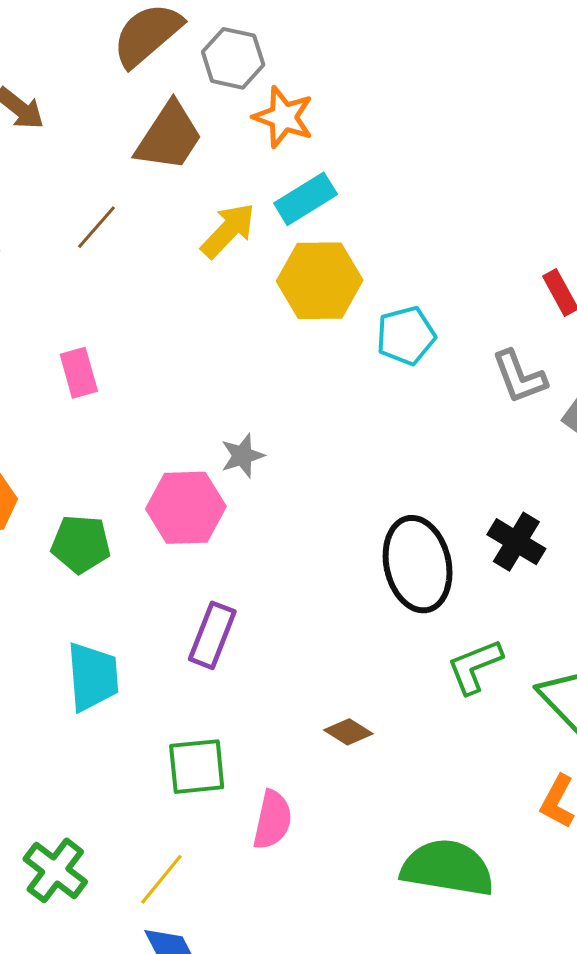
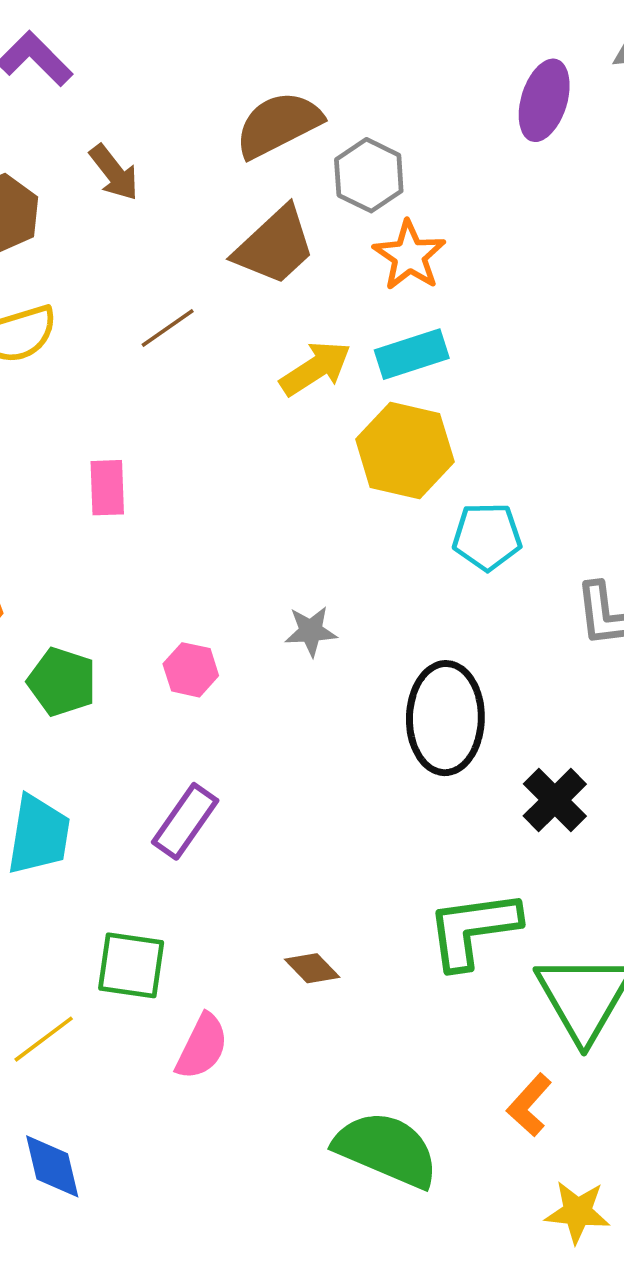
gray star: (242, 456) -> (311, 631), moved
pink hexagon: (186, 508) -> (191, 670), size x0.6
black ellipse: (418, 564) -> (445, 718), moved
green L-shape: (475, 666) -> (473, 929), size x1.4
yellow line: (161, 879) -> (44, 1039), moved

